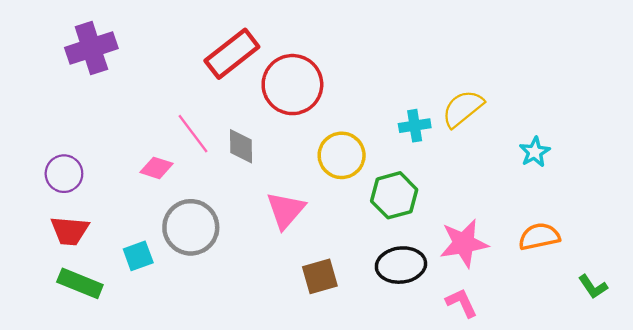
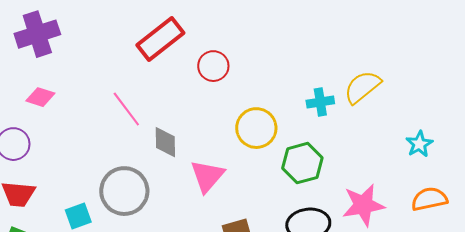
red circle: (292, 85) -> (213, 66), size x0.6
gray diamond: (241, 146) -> (165, 142), moved
cyan star: (535, 152) -> (419, 144), moved
pink diamond: (157, 168) -> (40, 97), moved

